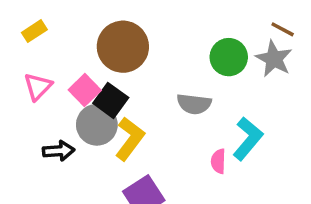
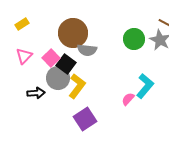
gray semicircle: (194, 104) -> (87, 50), moved
pink semicircle: (218, 161) -> (128, 99), turned 40

